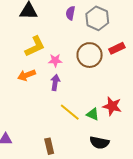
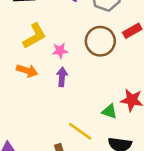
orange arrow: (26, 75) -> (27, 71), turned -138
yellow line: (70, 112) -> (80, 131), moved

